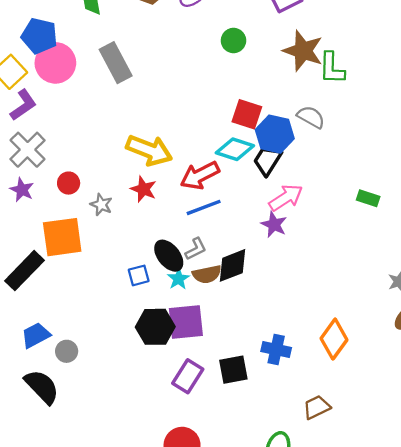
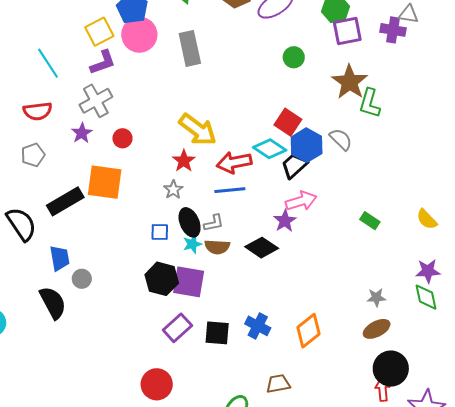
gray star: (101, 205) -> (173, 190), moved
black diamond: (232, 265) -> (262, 248), moved, turned 40
blue trapezoid: (36, 335) -> (60, 258), turned 92

